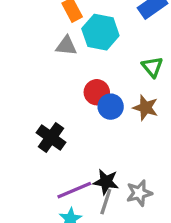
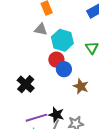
cyan hexagon: (100, 32) -> (62, 40), moved
brown star: (146, 108) -> (81, 86), moved

